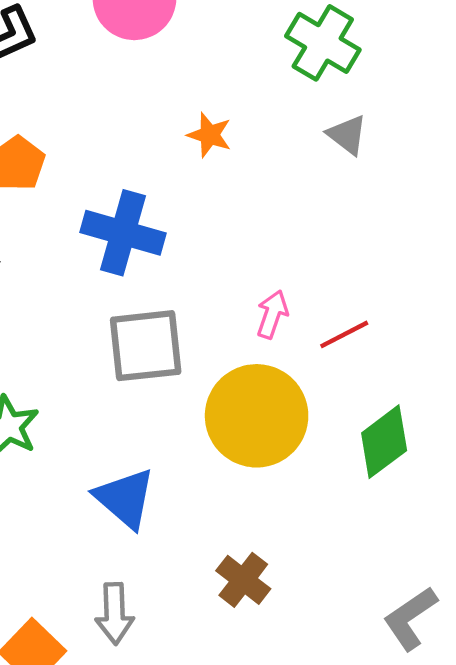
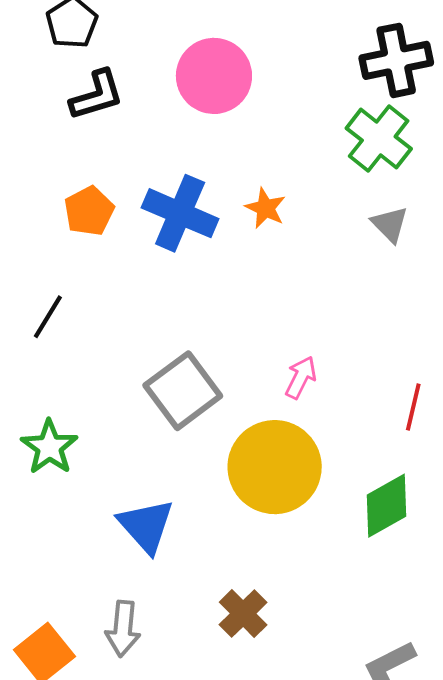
blue cross: (123, 233) -> (180, 213), moved
red line: (344, 334) -> (413, 407), moved, turned -57
gray square: (146, 346) -> (183, 391), turned -38

